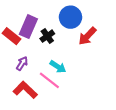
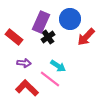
purple rectangle: (28, 27) -> (41, 22), moved
purple arrow: (22, 64) -> (24, 63), turned 64

